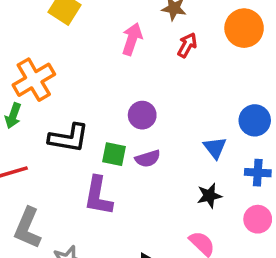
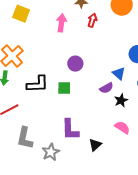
purple semicircle: (148, 159) -> (106, 88), moved
purple L-shape: (98, 196) -> (70, 130), moved

